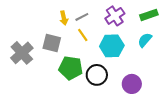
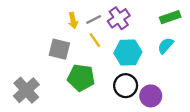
purple cross: (115, 16) -> (119, 18), moved
gray cross: (22, 53) -> (26, 90), moved
black circle: (97, 75) -> (126, 86), moved

